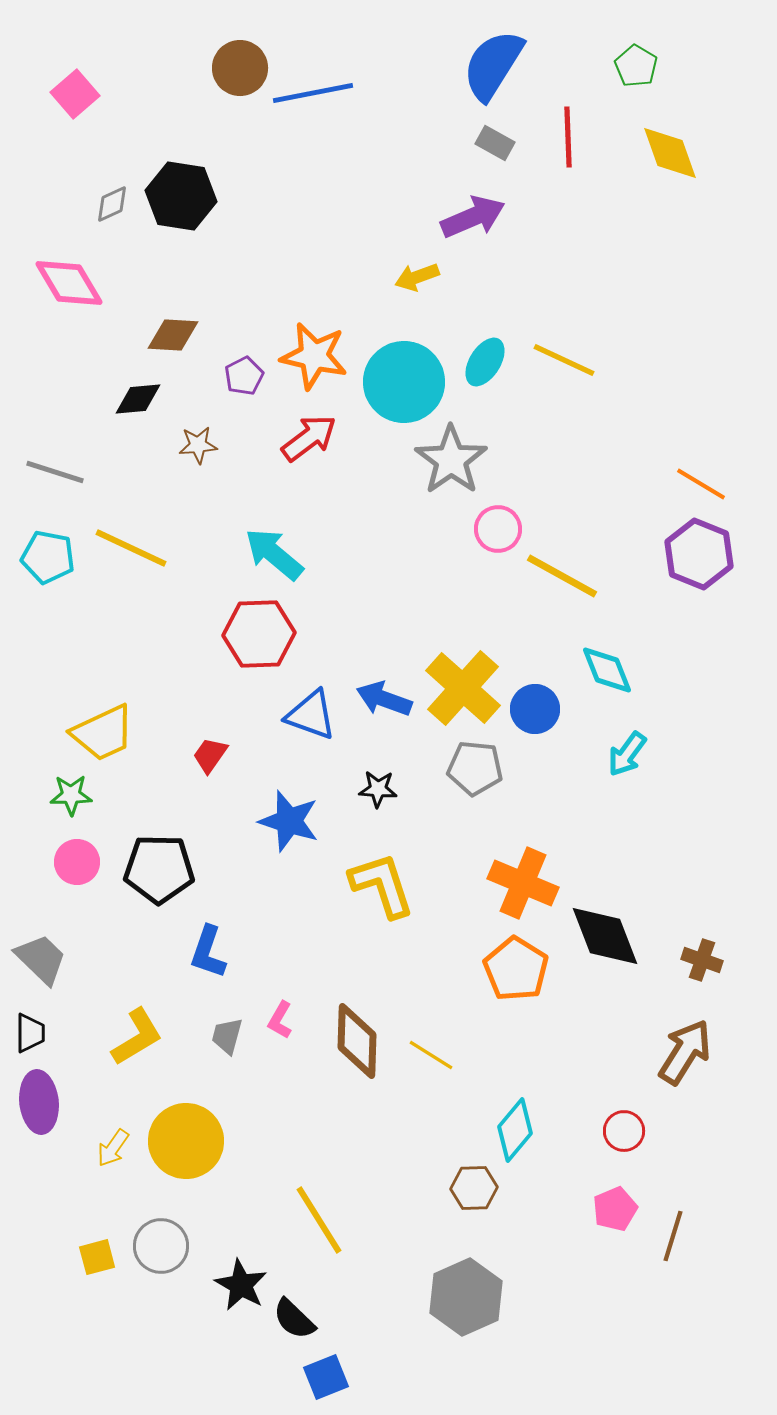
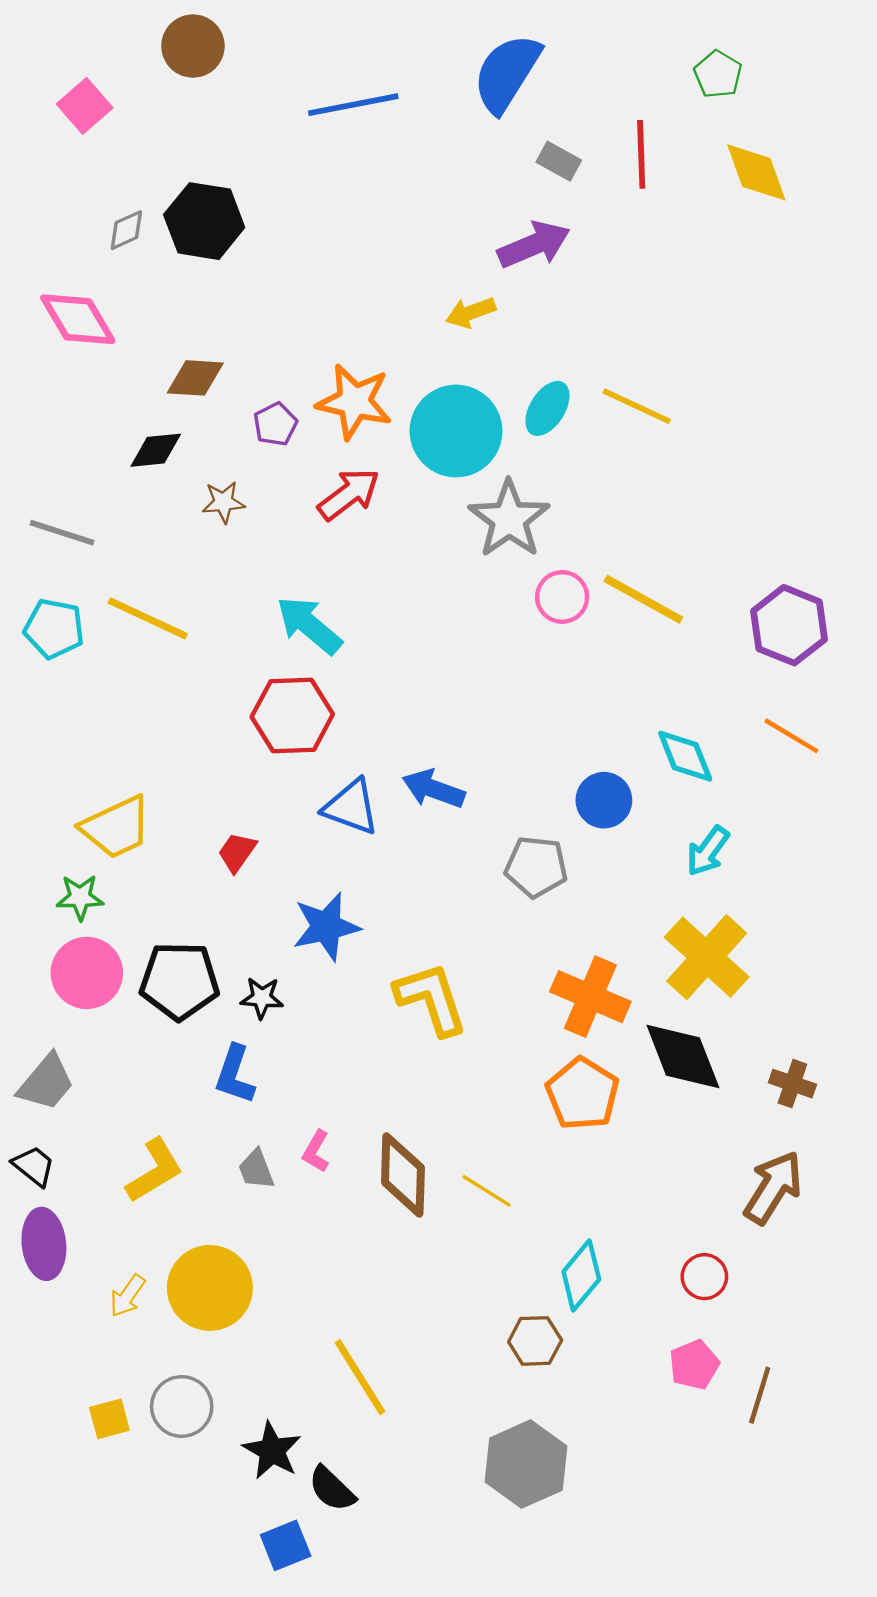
blue semicircle: (493, 65) -> (507, 73), moved
brown circle: (240, 68) -> (193, 46), moved
orange line: (701, 484) -> (791, 736), moved
yellow line: (562, 576) -> (643, 599), moved
yellow cross: (463, 688) -> (707, 957), moved
black star: (378, 789) -> (262, 998), moved
blue star: (289, 821) -> (326, 927), turned -30
pink circle: (77, 862) -> (87, 973), size x1.4
gray trapezoid: (41, 959) -> (46, 1082), turned 86
black trapezoid: (30, 1033) -> (34, 1166), turned -51
gray trapezoid: (227, 1036) -> (256, 1169), turned -36
blue square: (326, 1377) -> (286, 1545), moved

